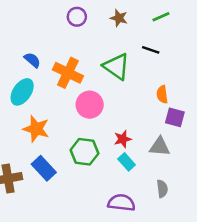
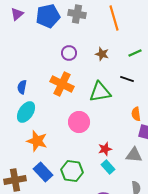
blue semicircle: (32, 60) -> (22, 87), moved, turned -120
green triangle: (116, 66) -> (100, 92), turned -45
orange cross: (68, 73) -> (62, 84), moved
green hexagon: (84, 152) -> (72, 171), moved

